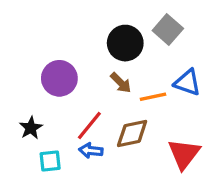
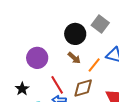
orange line: (153, 97) -> (94, 65), turned -35
red line: (89, 125) -> (57, 85), turned -66

